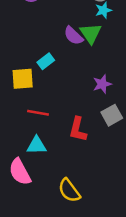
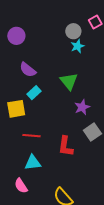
green triangle: (91, 33) -> (69, 81), moved
purple semicircle: (73, 36) -> (28, 70), moved
pink semicircle: (20, 172) -> (21, 186), size x0.7

